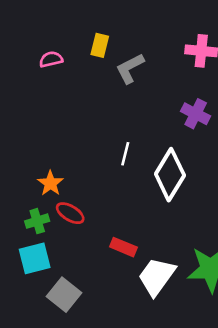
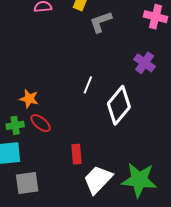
orange star: (50, 183) -> (29, 99), turned -30
red rectangle: (123, 247) -> (76, 154), turned 54
gray square: (64, 295) -> (27, 183), turned 35

